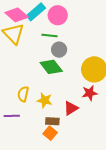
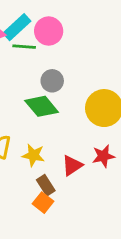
green line: (50, 35) -> (24, 47), moved
red star: (90, 93) -> (103, 156), moved
brown rectangle: (52, 121) -> (46, 185), turned 56

